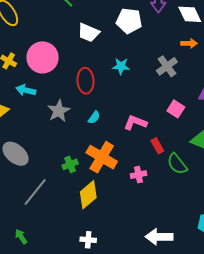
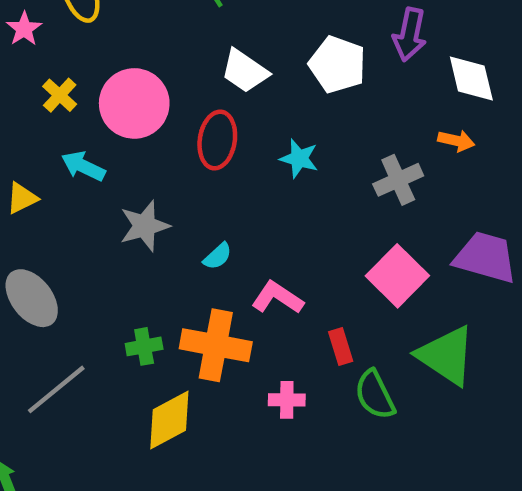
red ellipse: (86, 81) -> (217, 140), moved
pink square: (176, 109) -> (397, 276), size x1.5
pink L-shape: (135, 123) -> (277, 298), moved
orange cross: (102, 157) -> (216, 345), turned -32

